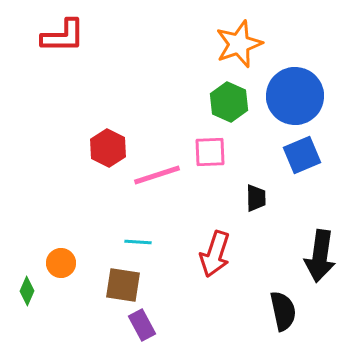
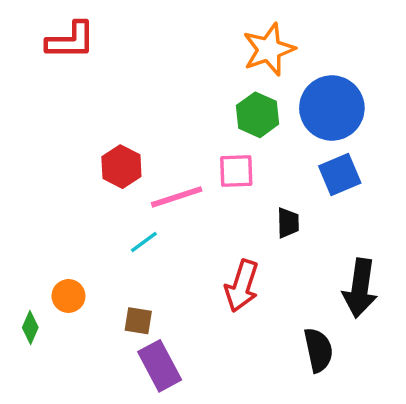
cyan line: (138, 242) -> (144, 242), moved, turned -40
brown square: (123, 285) -> (138, 321), size x0.7
purple rectangle: (142, 325) -> (160, 366), size x1.4

